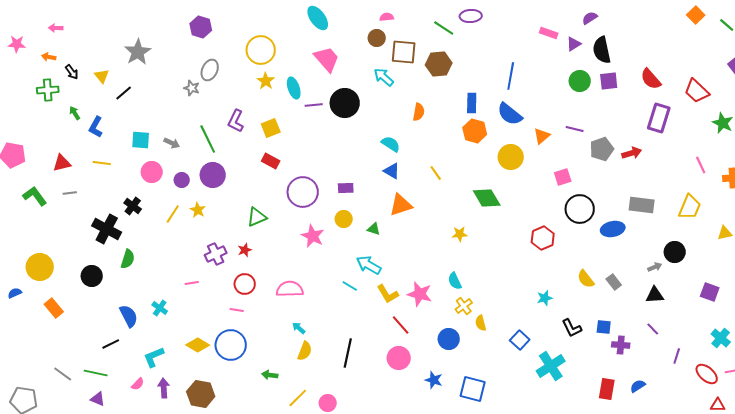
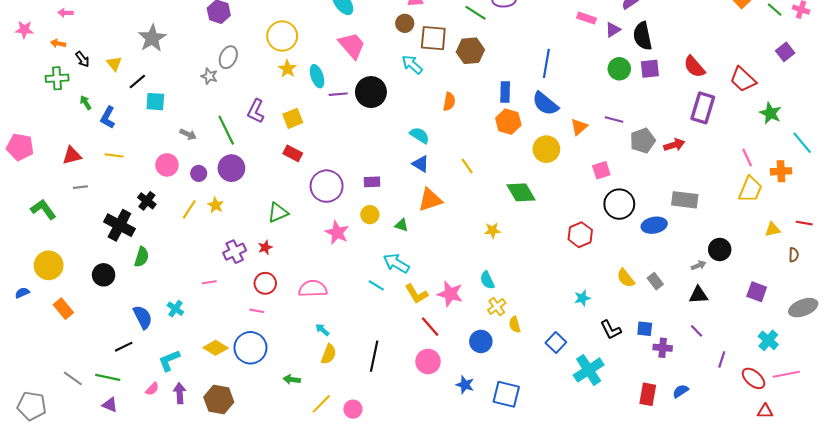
cyan square: (141, 140) -> (155, 102), moved
green L-shape: (35, 196) -> (43, 209), moved
yellow trapezoid: (690, 207) -> (750, 189), moved

